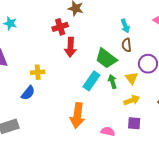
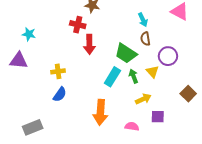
cyan star: (10, 23) -> (29, 34), moved
red cross: (60, 27) -> (78, 25), turned 35
blue semicircle: (28, 93) -> (60, 94), moved
yellow arrow: (132, 100) -> (143, 99), moved

